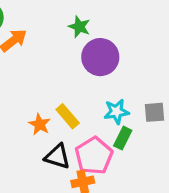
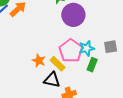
yellow rectangle: (68, 116) -> (58, 64), moved
pink pentagon: (94, 156) -> (71, 51), moved

